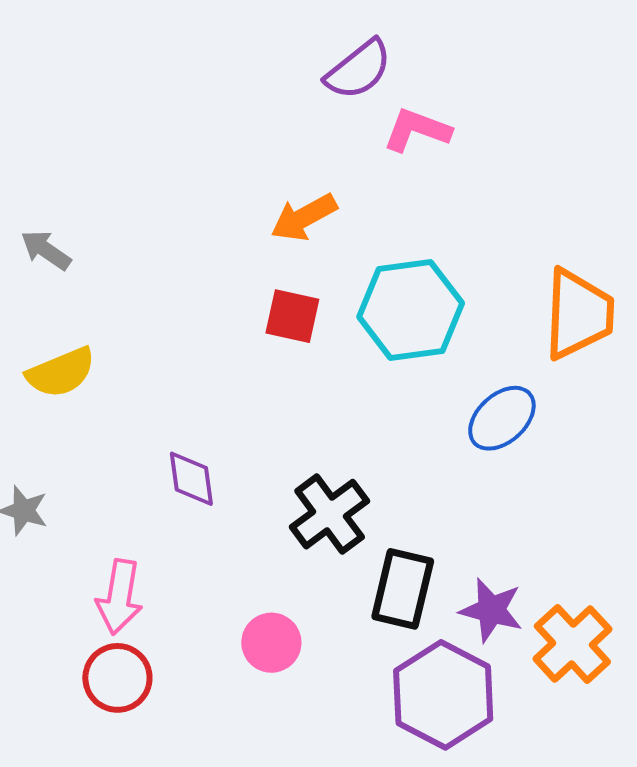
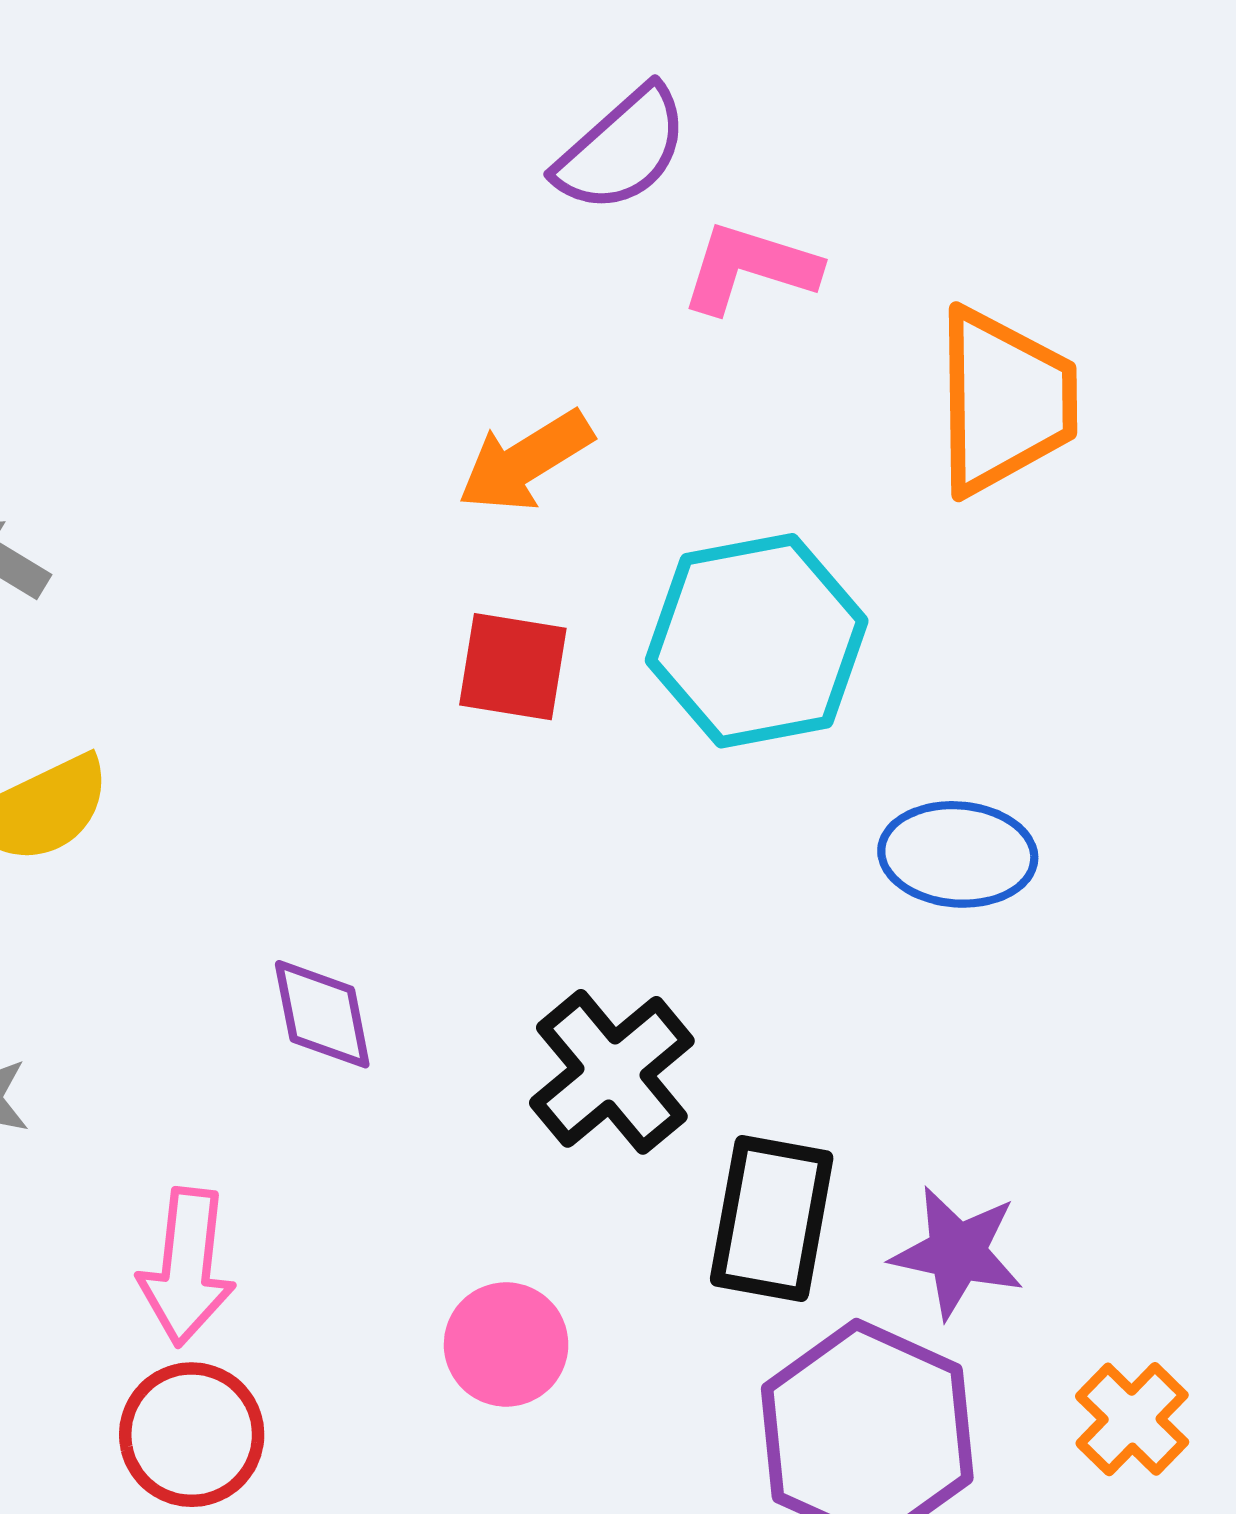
orange trapezoid: (579, 314) -> (1004, 401), moved
blue ellipse: (502, 418) -> (958, 854), turned 50
orange cross: (572, 644) -> (1132, 1419), moved, size x0.7

